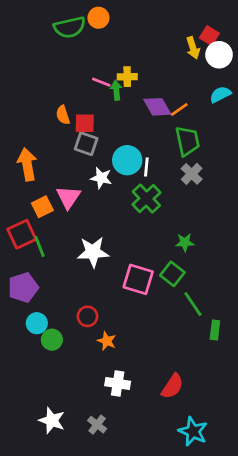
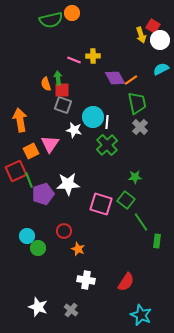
green arrow: (116, 90) -> (58, 78), moved
purple pentagon: (23, 288) -> (43, 194), moved

